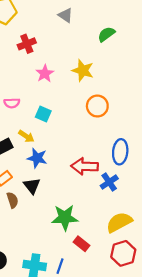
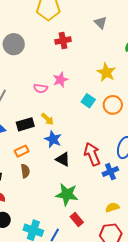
pink star: (45, 74) -> (60, 80), moved
cyan square: (43, 114) -> (88, 101), moved
red arrow: (85, 166) -> (92, 154), turned 55
black triangle: (32, 186) -> (63, 159), moved, turned -35
yellow semicircle: (119, 222) -> (112, 207), size x0.6

